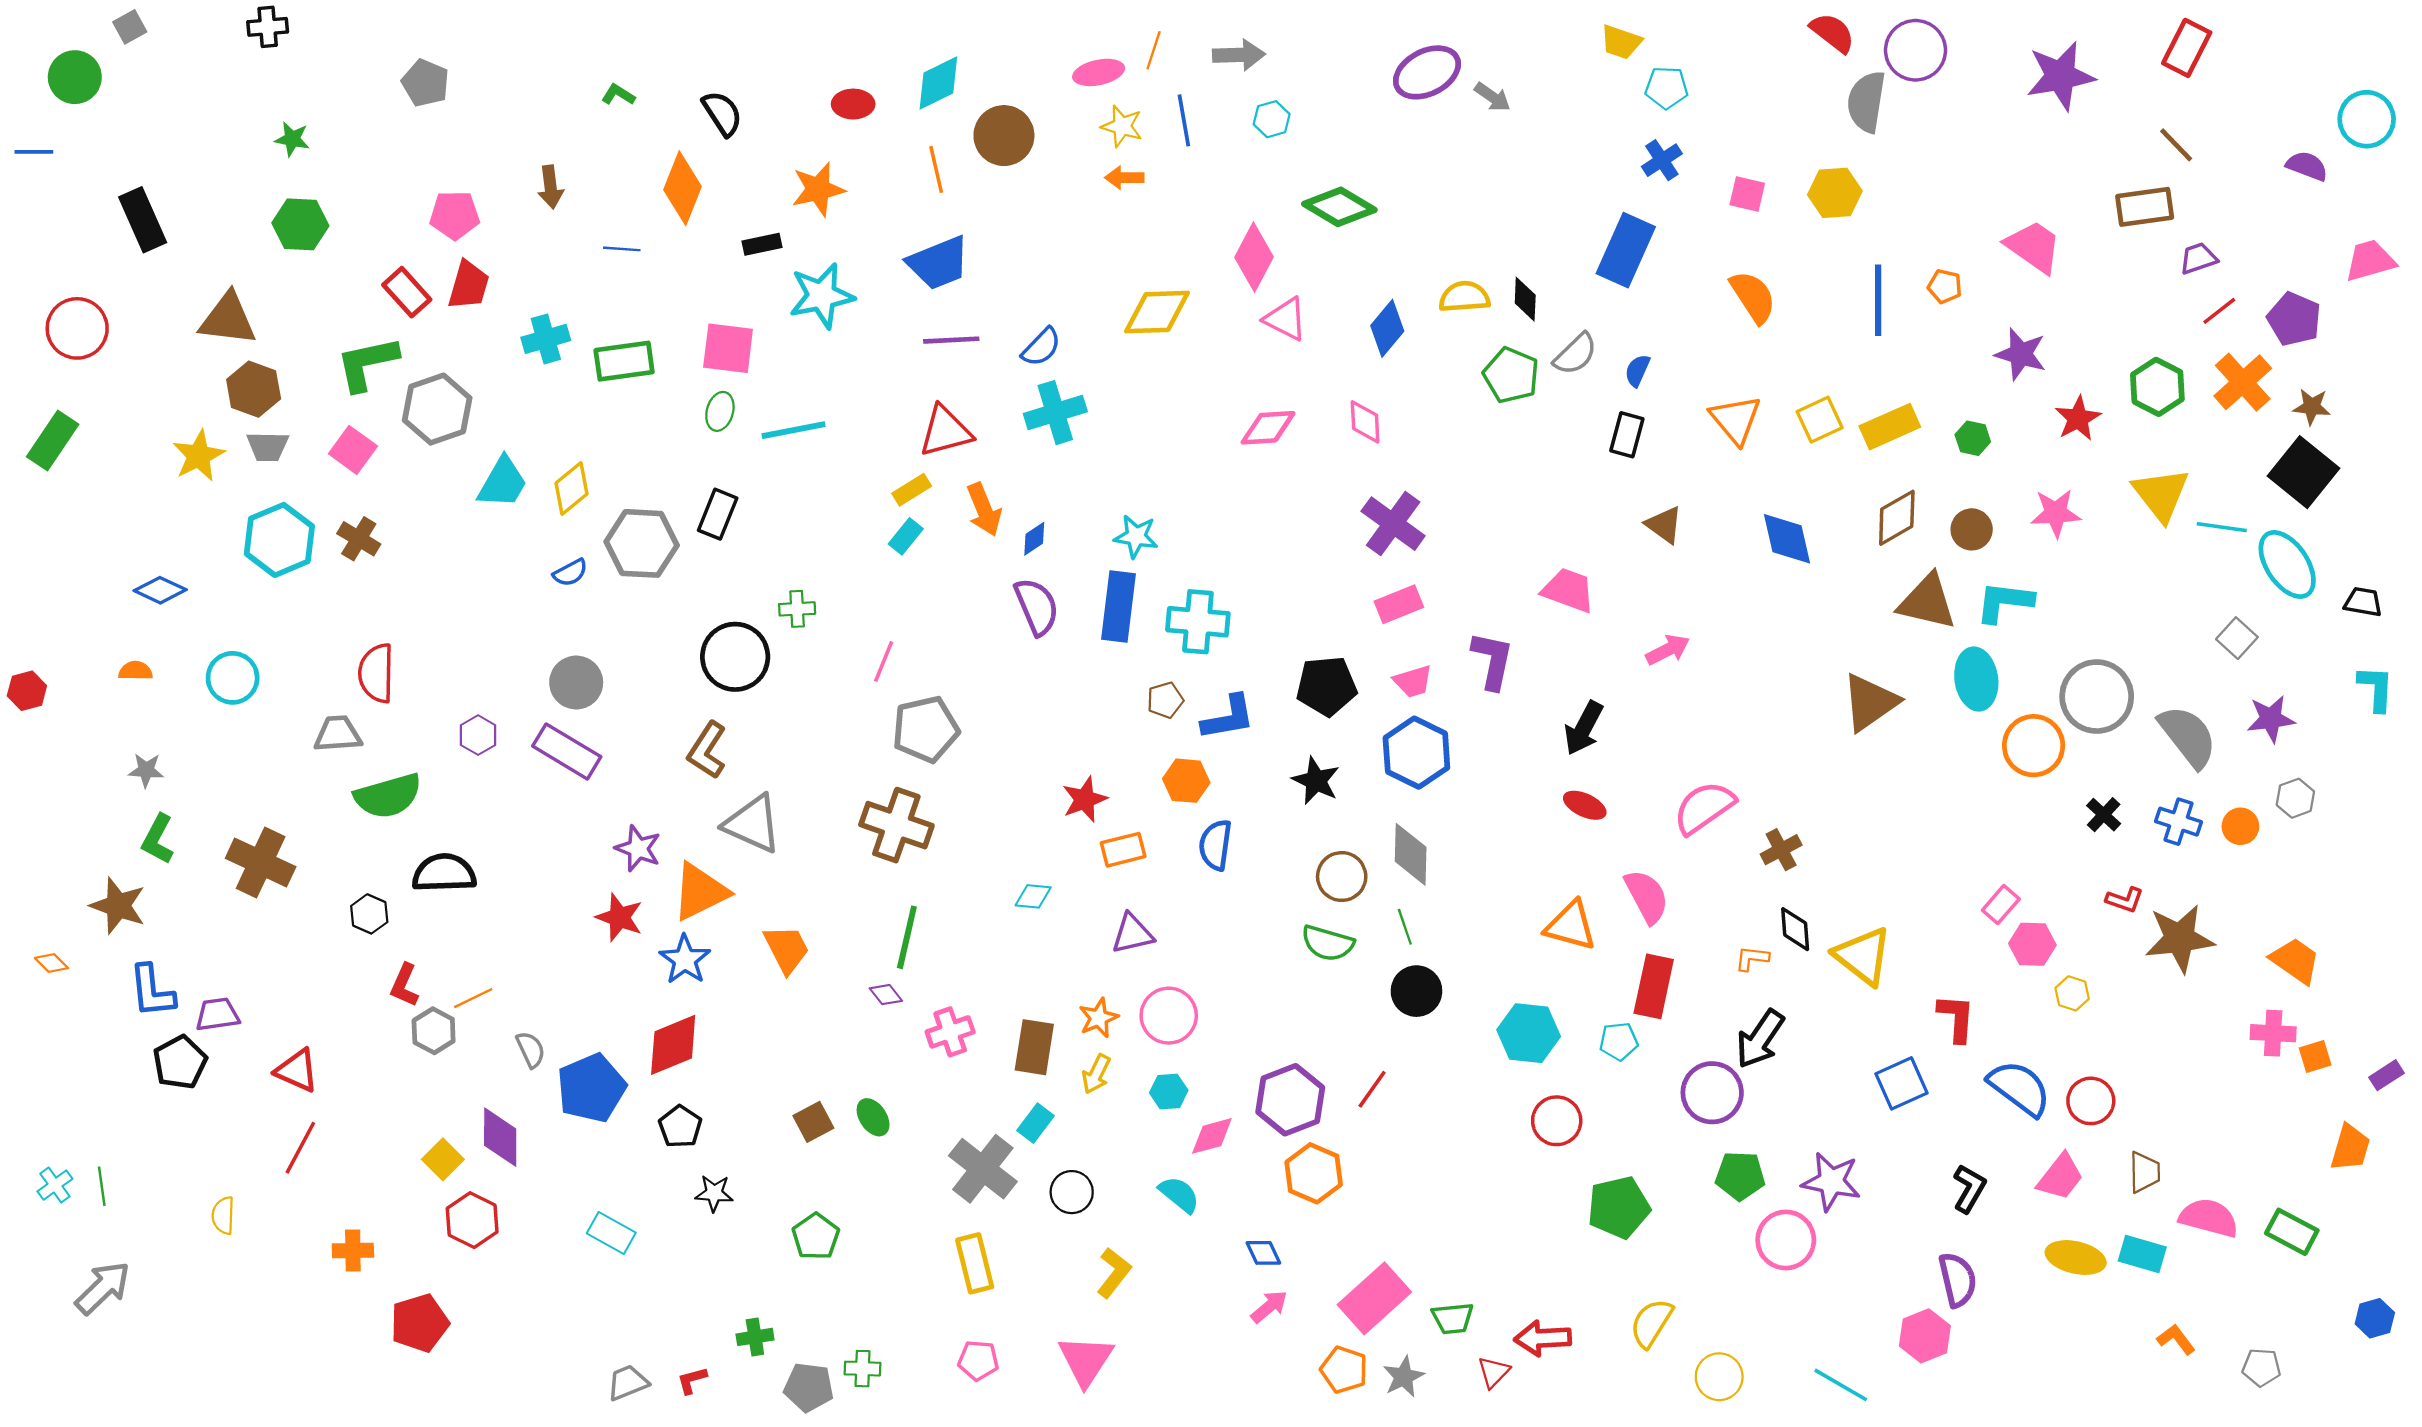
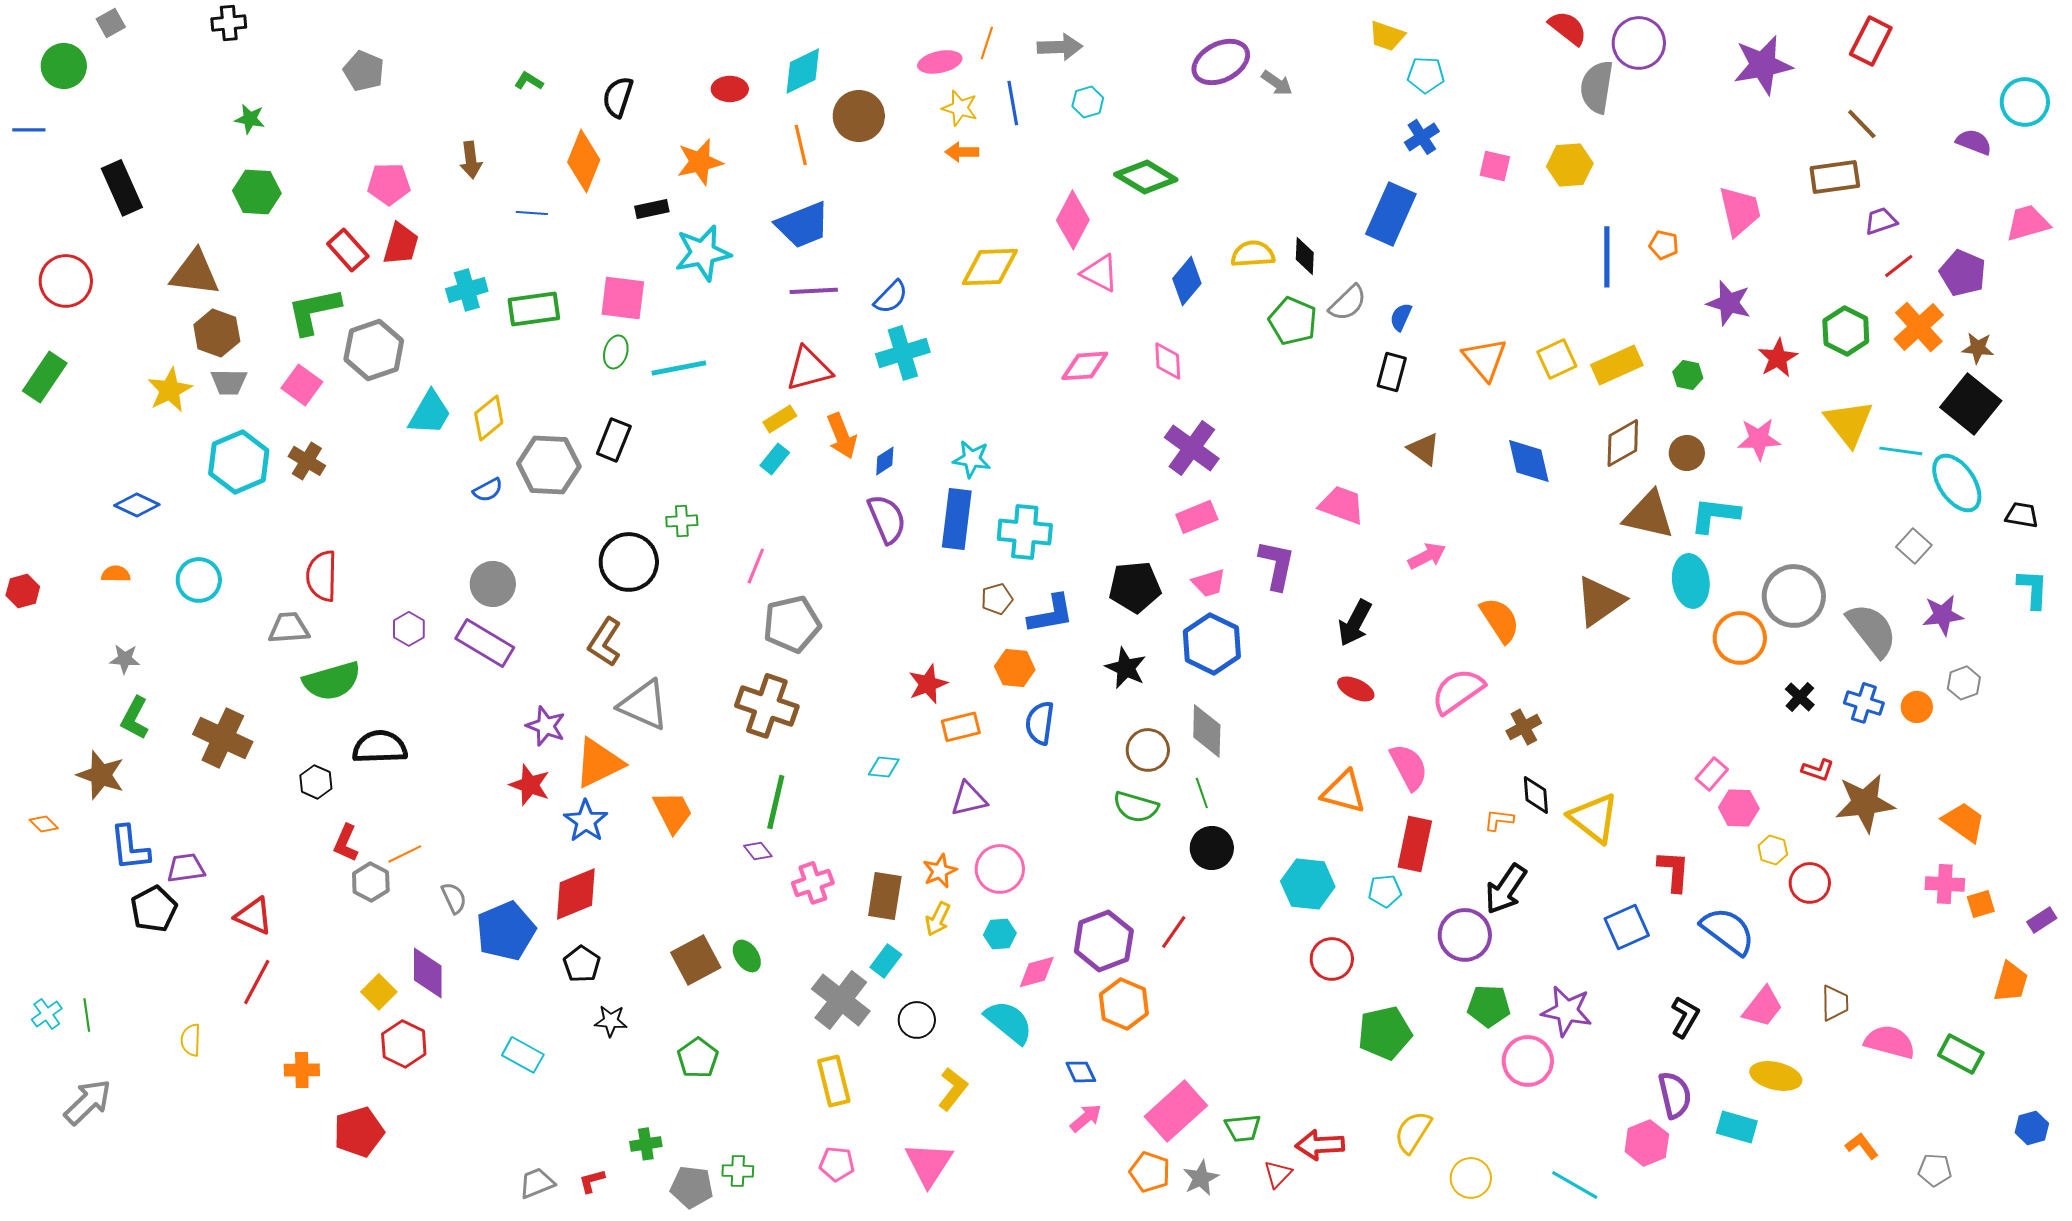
black semicircle: (722, 113) -> (618, 97), turned -129
pink trapezoid: (2034, 247) -> (1740, 211), turned 42
orange semicircle: (1753, 297) -> (1500, 620), moved
red circle: (2091, 1101) -> (1810, 883), moved
brown square: (813, 1122) -> (696, 960), size x1.4
cyan semicircle: (1179, 1194) -> (1009, 1022), size x1.4
cyan rectangle: (2142, 1254) -> (1737, 1127), moved

